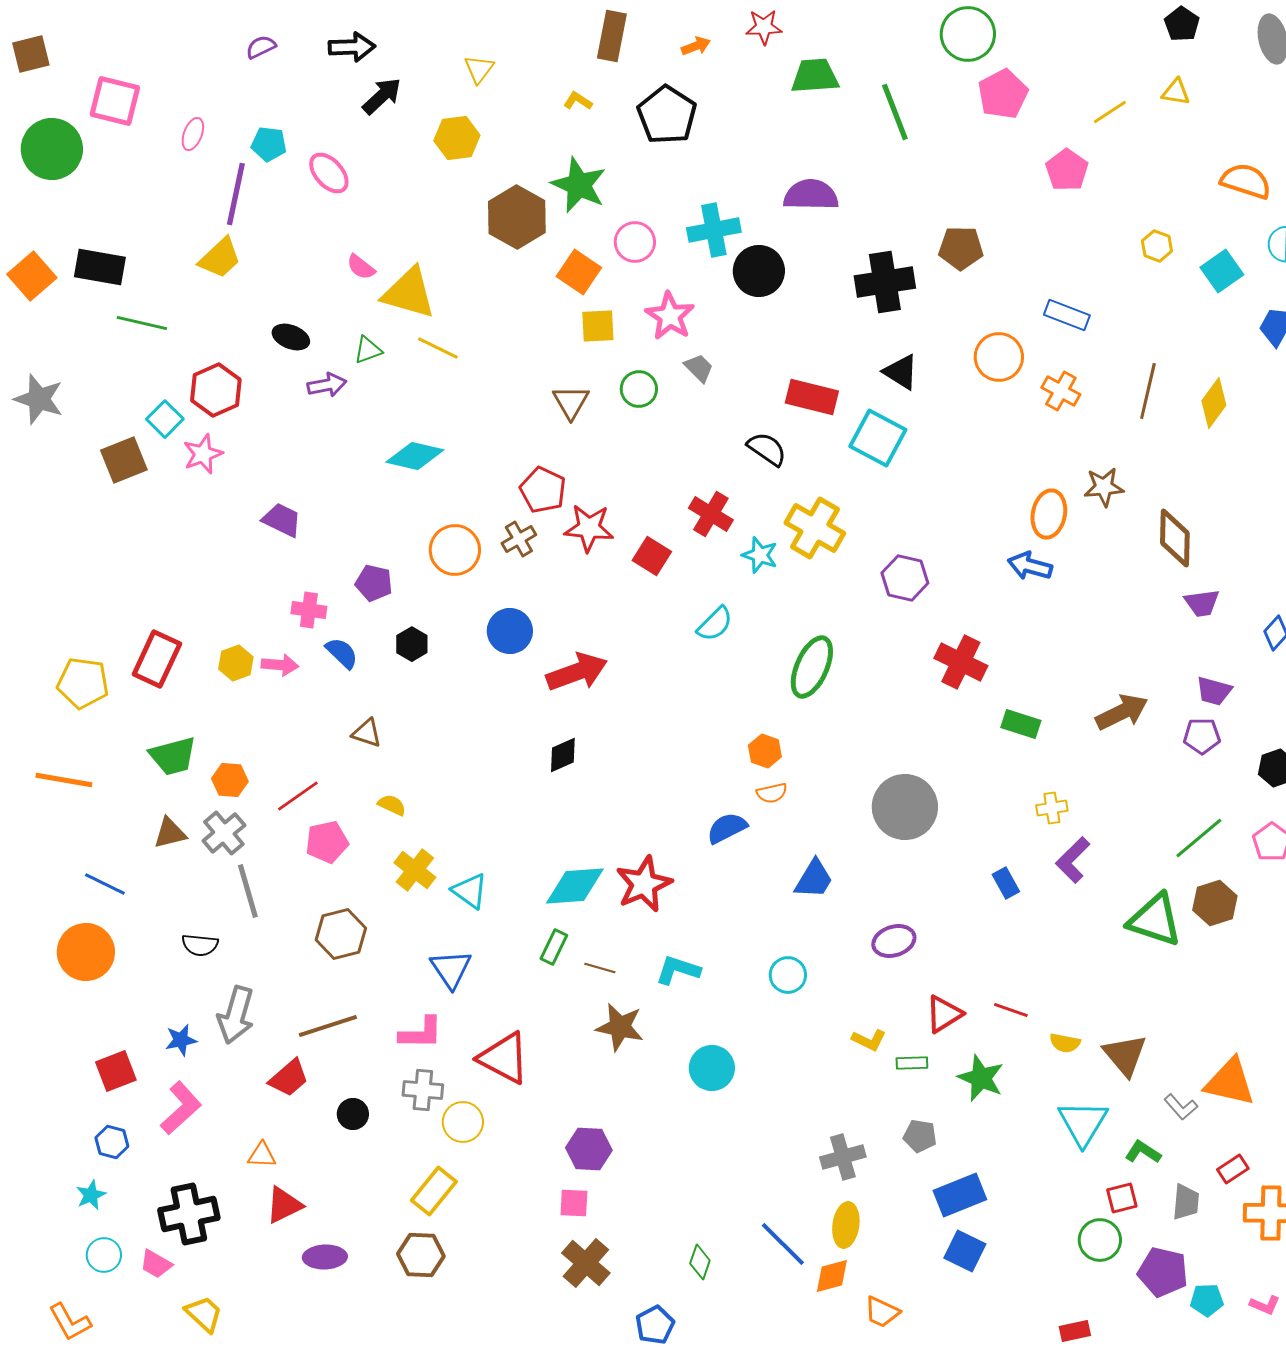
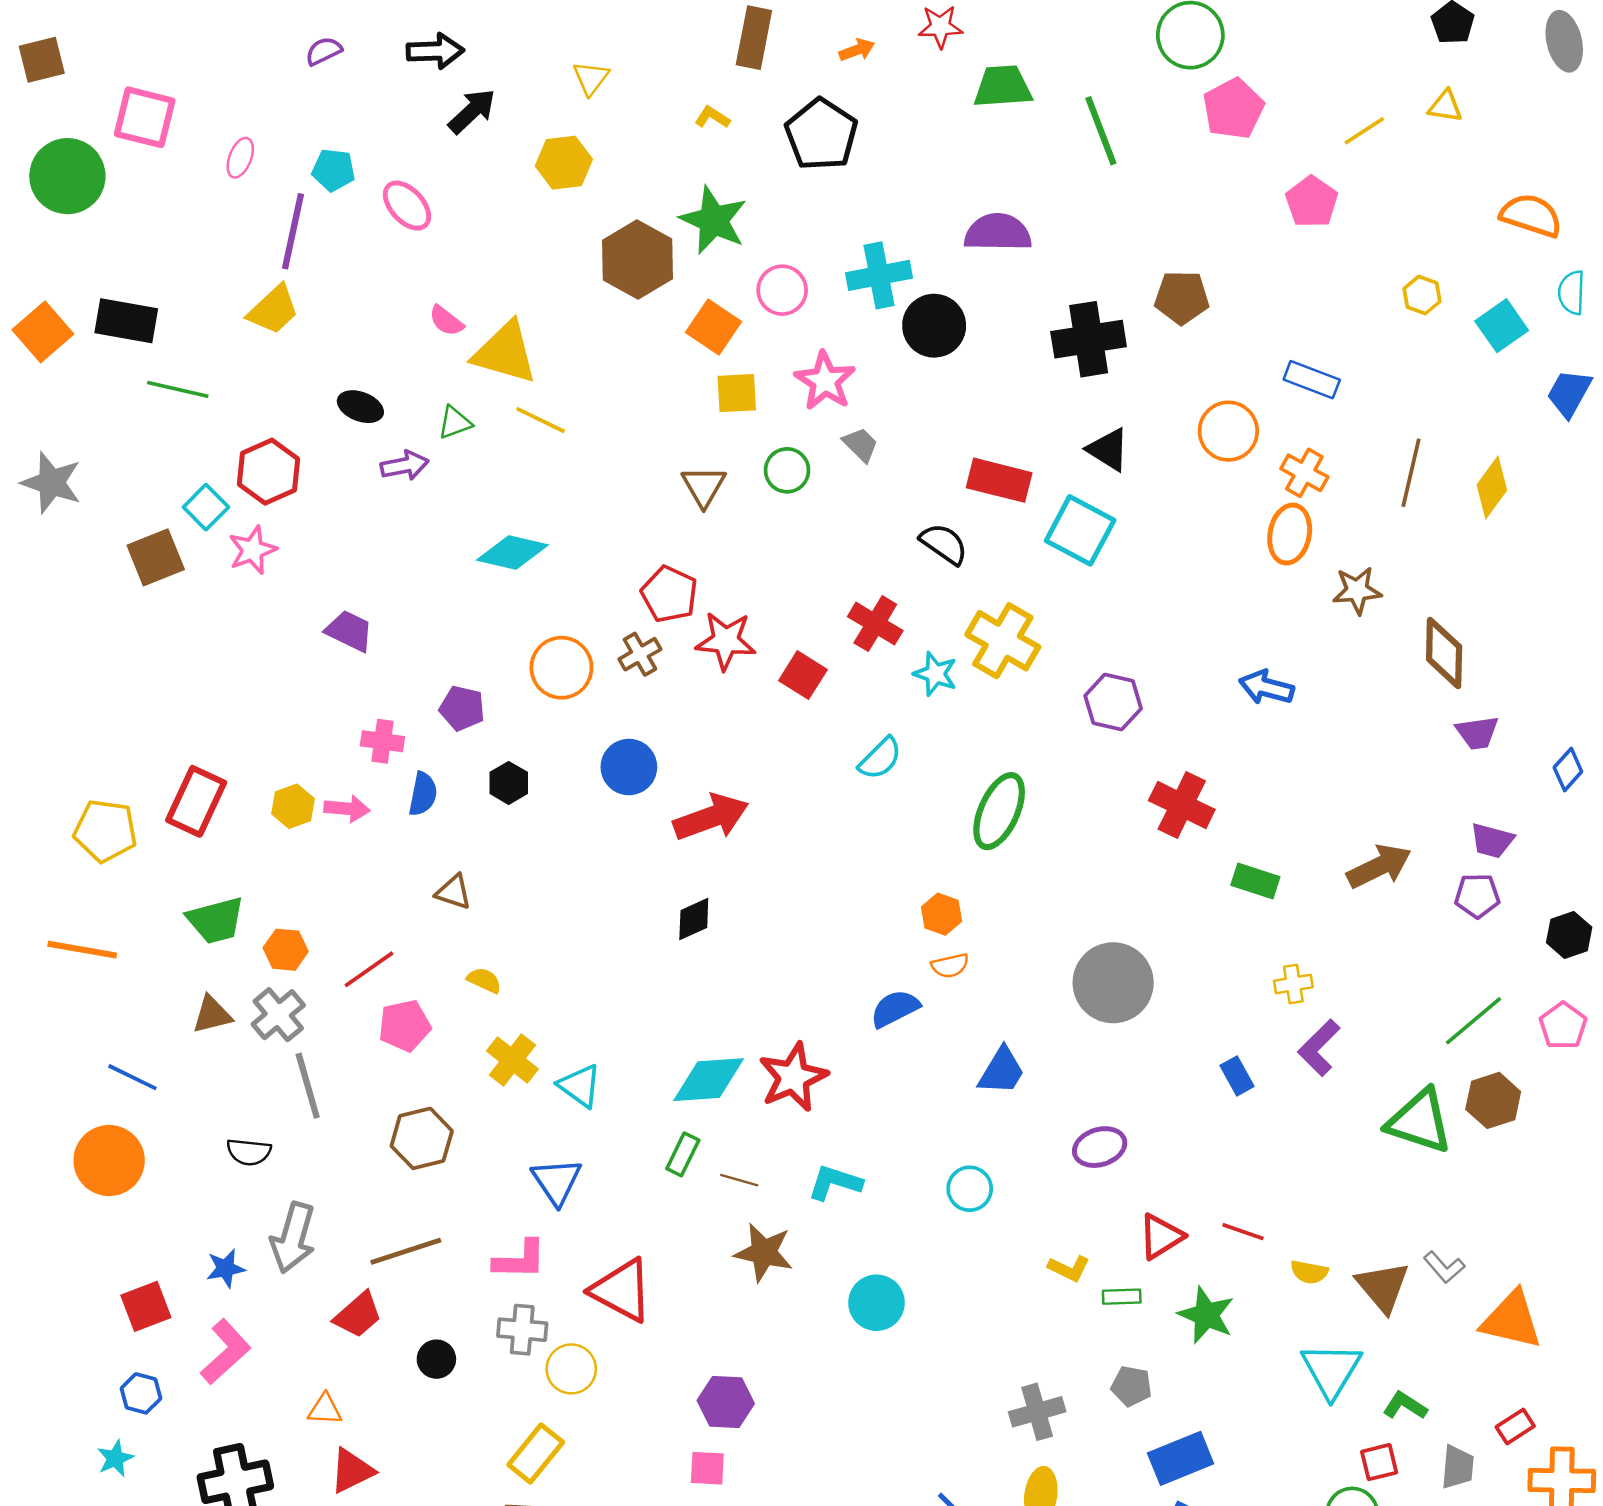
orange ellipse: (1049, 514) -> (1290, 534), moved
blue semicircle: (342, 653) -> (423, 794), turned 57
gray L-shape: (1181, 1107) -> (1444, 1267), moved

